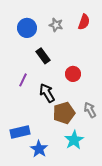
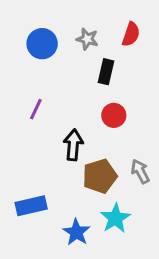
black rectangle: (43, 56) -> (106, 72), moved, turned 49
purple line: (23, 80) -> (36, 109), moved
black arrow: (47, 93) -> (73, 145), turned 36
blue star: (39, 149) -> (76, 232), moved

